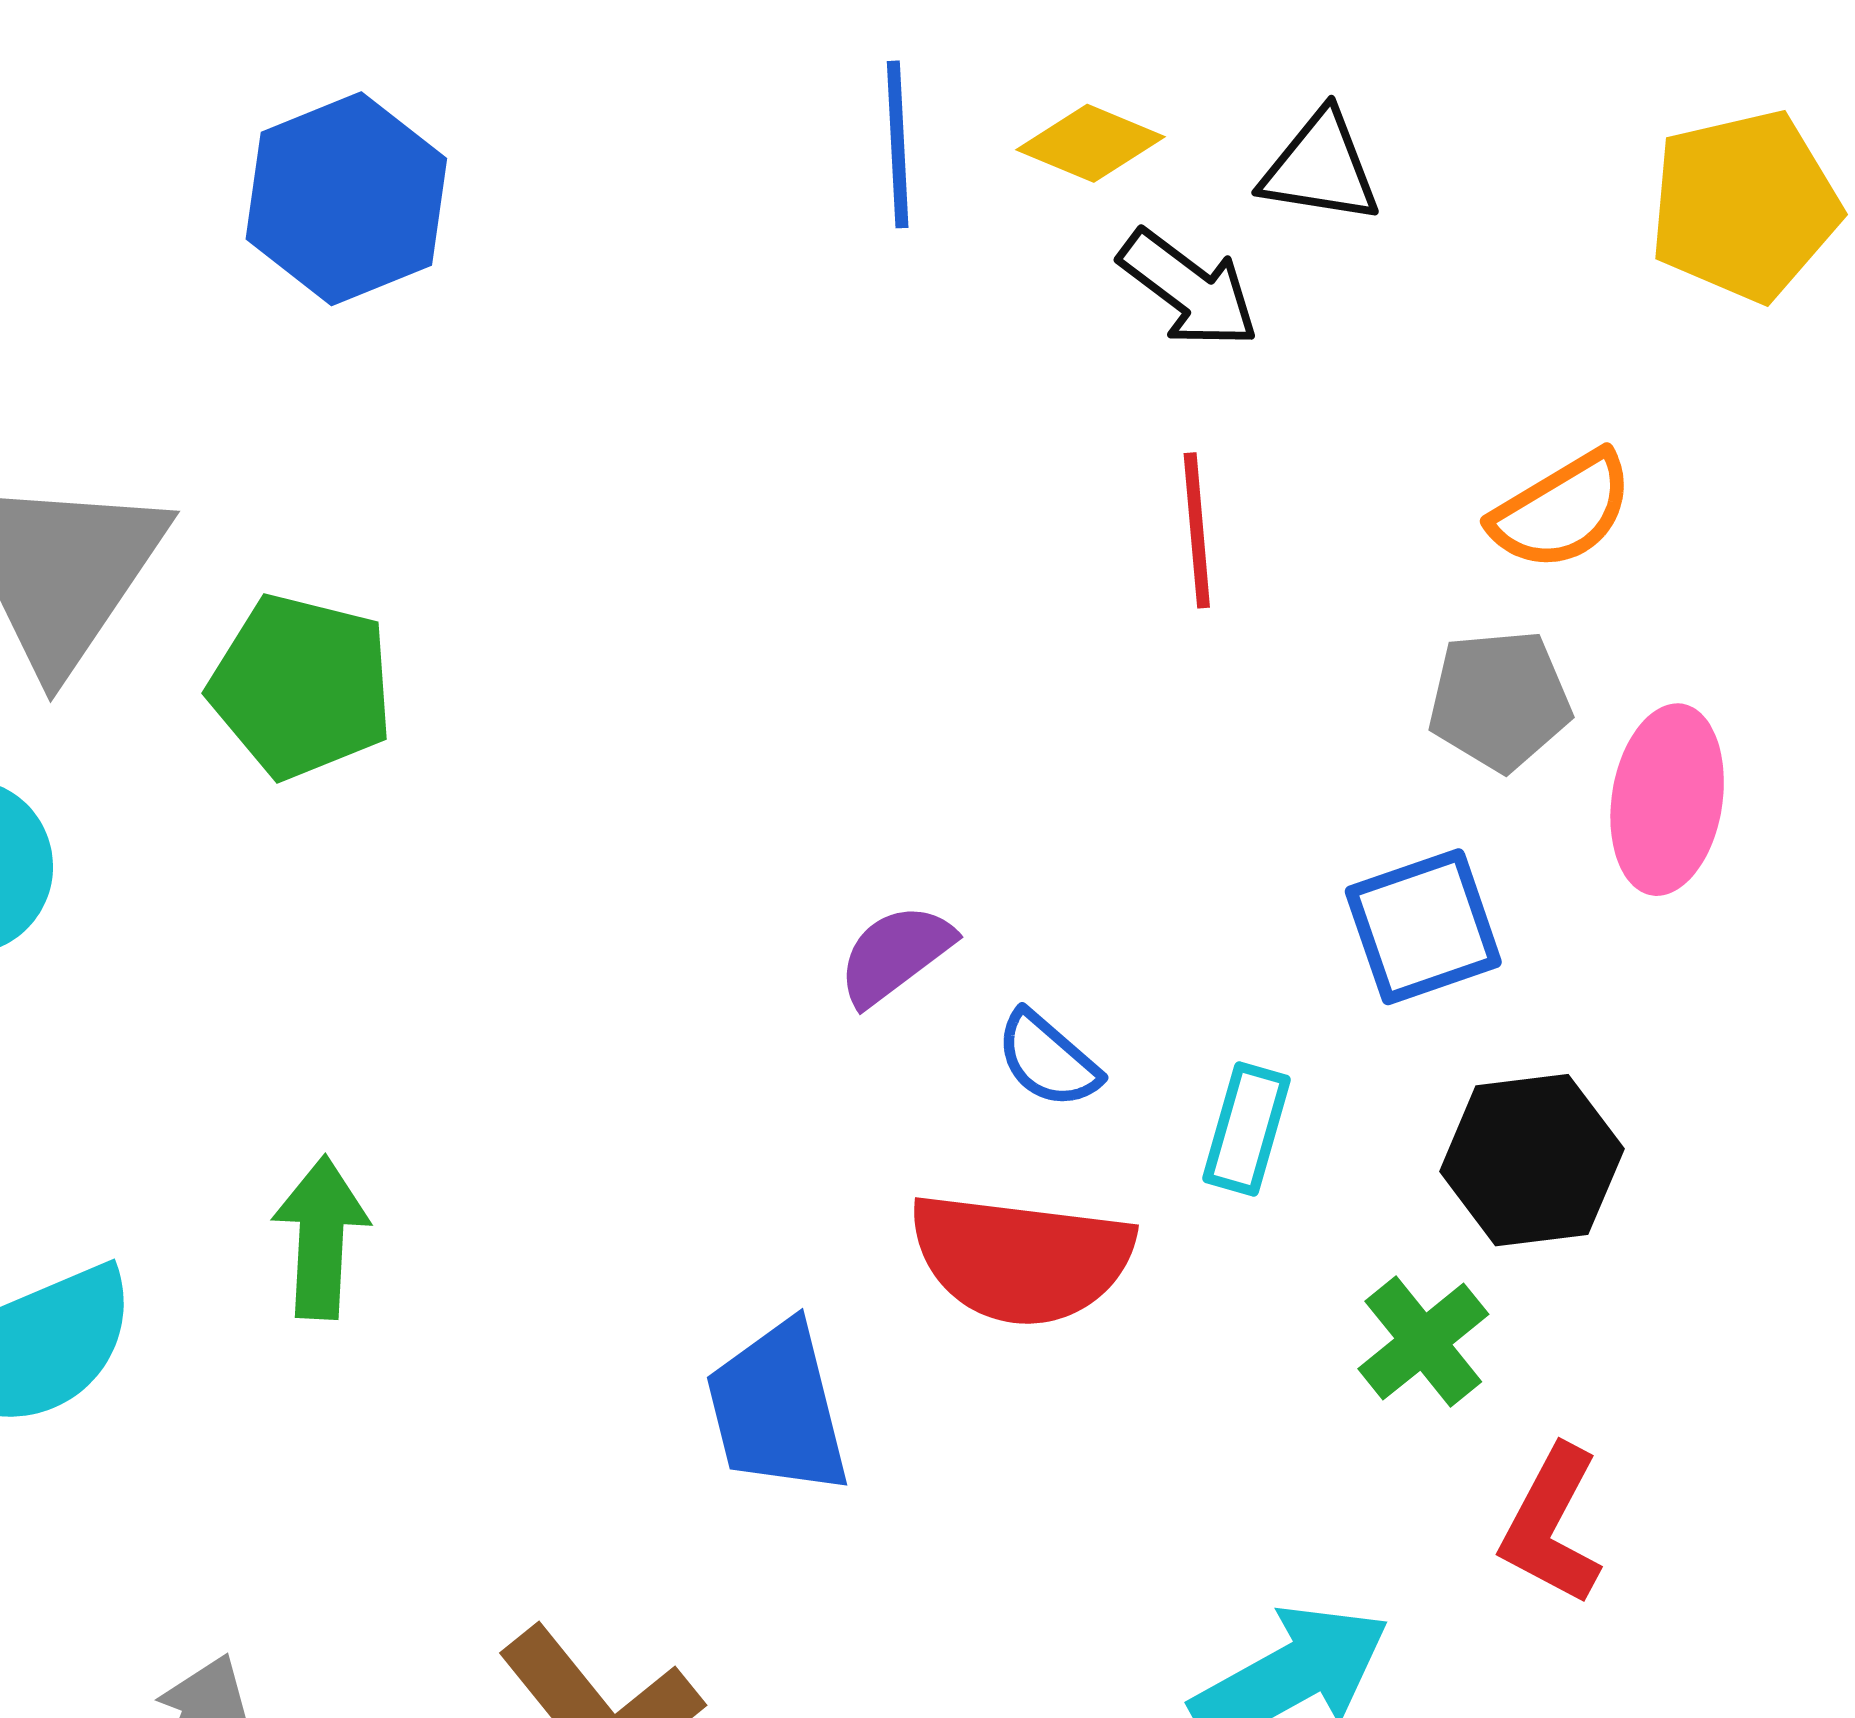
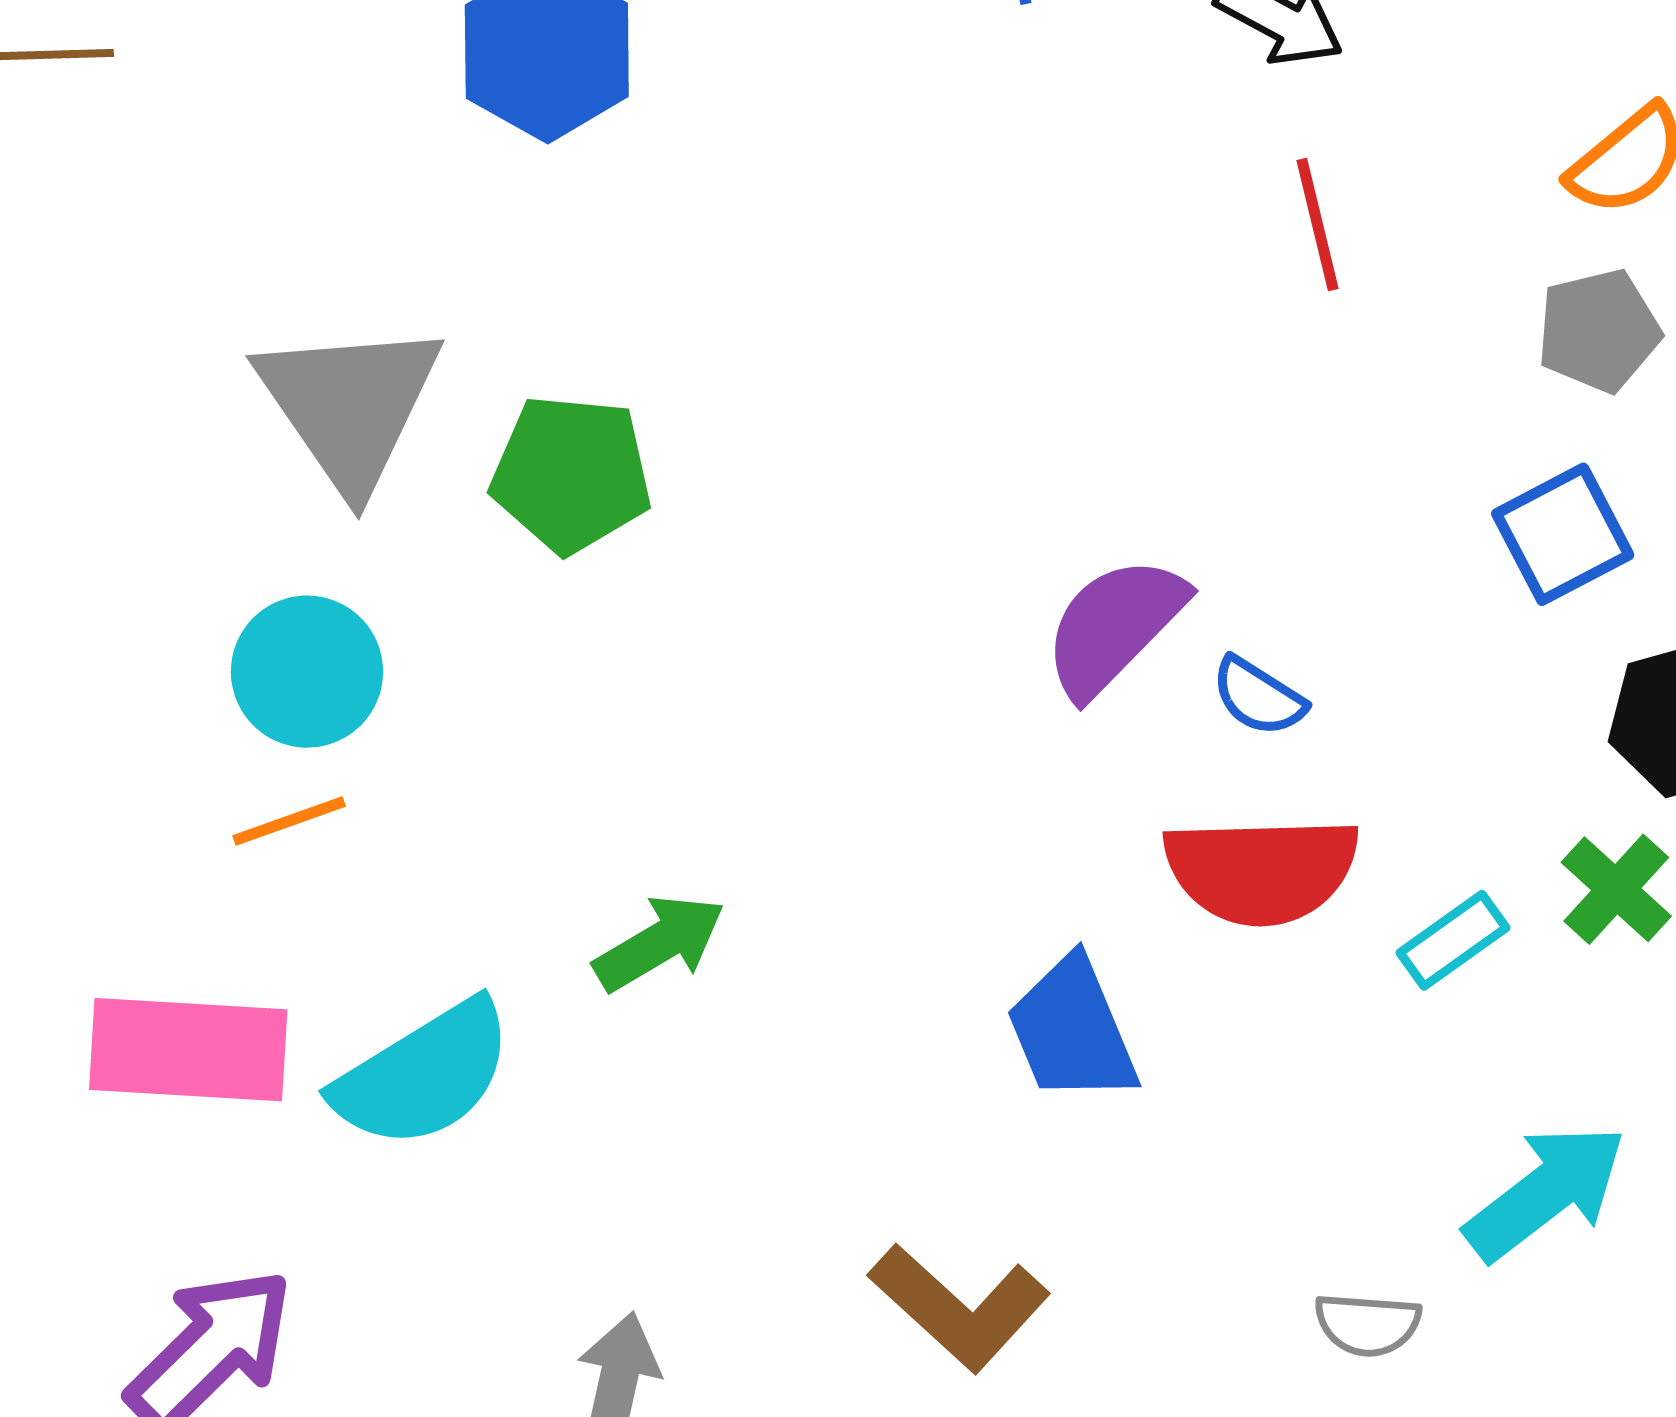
purple semicircle: (895, 954) -> (1114, 626), size x1.5
cyan rectangle: (1247, 1129) -> (1453, 940), moved, turned 47
green arrow: (321, 1238) -> (660, 943), turned 65

